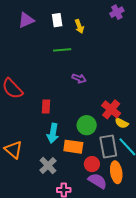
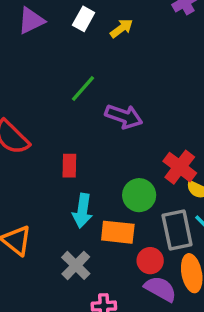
white rectangle: (57, 20) -> (84, 19), turned 40
yellow arrow: (79, 26) -> (122, 28), turned -104
green line: (62, 50) -> (83, 88), moved, turned -42
purple arrow: (79, 78) -> (124, 116), size x1.5

